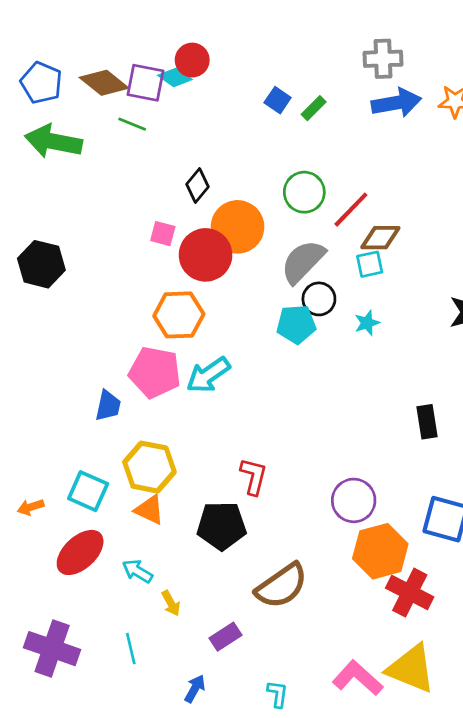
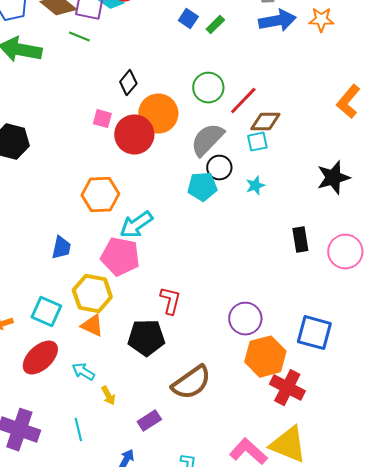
orange hexagon: (179, 315) -> (100, 195), moved
pink pentagon: (155, 372) -> (120, 257), moved
black rectangle: (427, 422) -> (300, 240), moved

